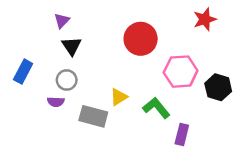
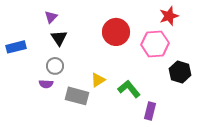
blue rectangle: (23, 72) -> (16, 47), moved, turned 48
pink hexagon: (181, 72) -> (155, 44), moved

